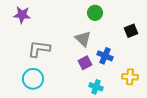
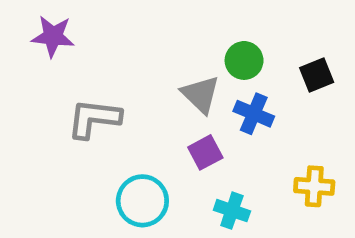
green circle: (95, 13) -> (244, 60), moved
blue cross: (105, 56) -> (254, 114), moved
cyan circle: (33, 79) -> (142, 201), moved

